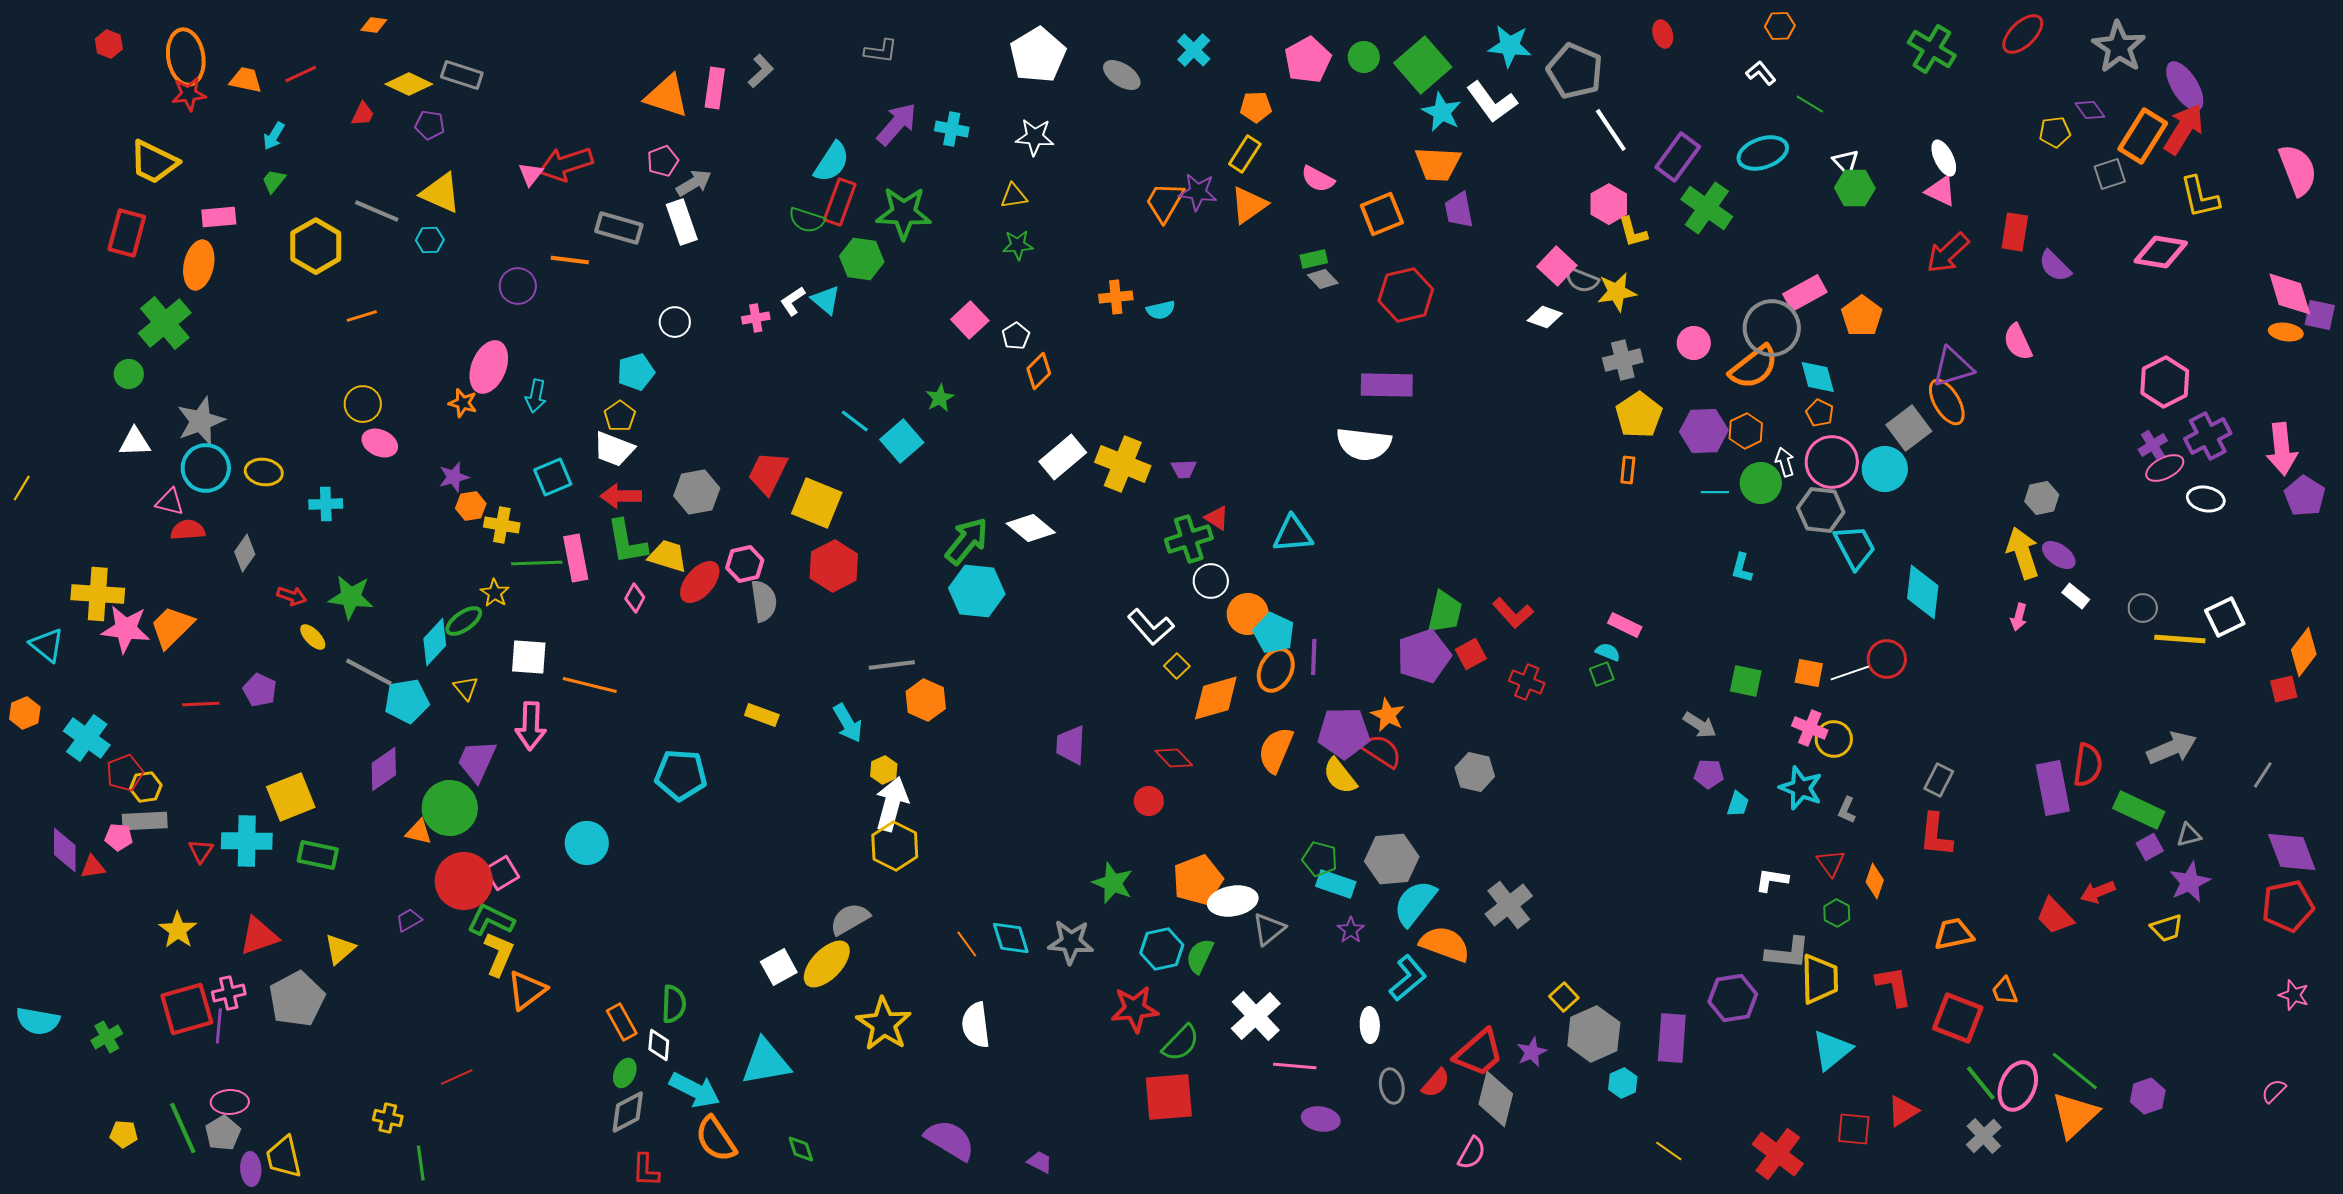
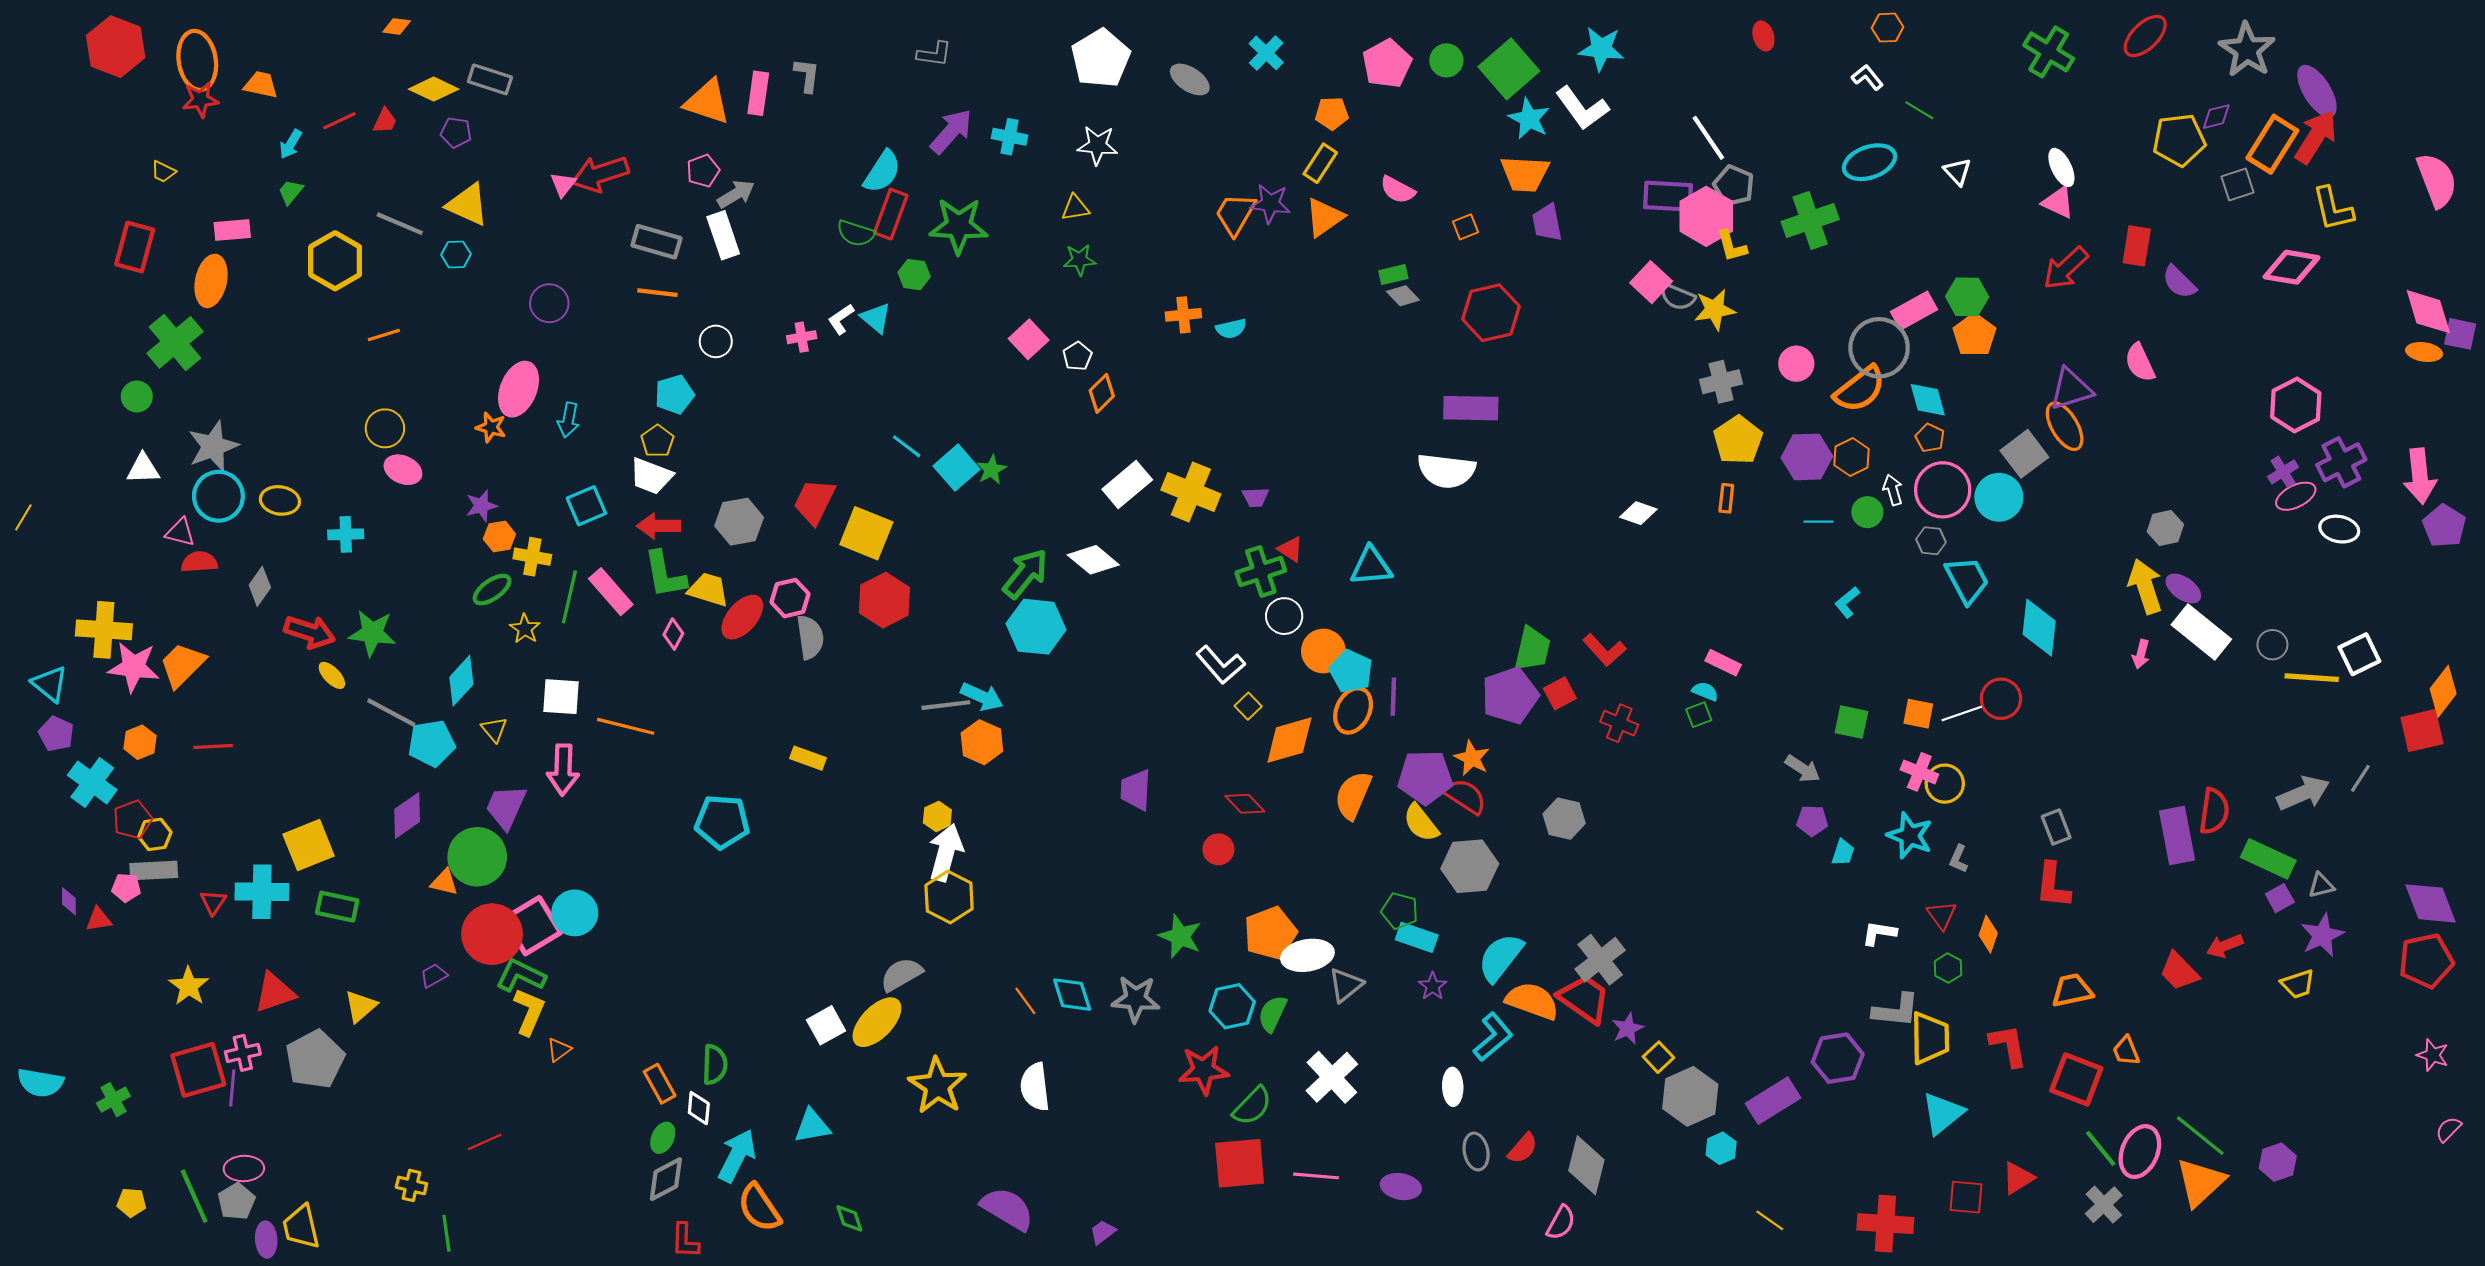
red hexagon: (109, 44) -> (116, 47), size x2.0
gray L-shape: (761, 71) -> (807, 75), turned -40
gray pentagon: (1575, 71) -> (1734, 186), moved, size x0.7
red line: (301, 74) -> (339, 121), moved
purple diamond: (2090, 110) -> (2216, 117), turned -68
yellow pentagon: (2055, 132) -> (2179, 140), size x1.6
purple rectangle: (1678, 157) -> (1668, 196), moved, turned 57
yellow trapezoid: (154, 162) -> (163, 172), size x0.5
green hexagon: (1855, 188) -> (1967, 297), moved
pink hexagon: (1609, 204) -> (1706, 216), size x1.4
green cross: (1707, 208) -> (1810, 221), turned 36
orange square: (1382, 214) -> (1465, 227), size x0.6
green hexagon: (862, 259) -> (914, 275), size x0.7
orange line: (570, 260) -> (657, 293), moved
white diamond: (1545, 317) -> (1638, 513), moved
green star: (940, 398) -> (991, 470), moved
green circle: (1761, 483) -> (1867, 512), size x0.7
gray hexagon: (1821, 510) -> (1931, 541), size x0.6
pink rectangle: (576, 558) -> (611, 592), turned -30
green line: (537, 563) -> (569, 597), turned -75
cyan L-shape: (1742, 568) -> (1847, 602), turned 36
red arrow: (292, 596) -> (310, 632), size x1.6
white rectangle: (2076, 596) -> (2201, 632), size x2.0
green ellipse: (464, 621) -> (492, 590), moved
red square: (2284, 689) -> (2422, 731), size x1.5
purple pentagon: (260, 690) -> (56, 734), moved
orange hexagon: (25, 713) -> (140, 742), moved
cyan arrow: (848, 723) -> (982, 697), moved, turned -36
gray line: (2263, 775) -> (2360, 778), moved
gray rectangle: (1939, 780) -> (2056, 827), turned -48
cyan circle: (587, 843) -> (575, 913), moved
purple diamond: (65, 850) -> (69, 901), size x0.6
gray hexagon: (1392, 859) -> (1470, 866), moved
pink square: (502, 873) -> (532, 926), size x1.6
orange triangle: (527, 990) -> (559, 1050), size x0.6
purple rectangle: (1672, 1038) -> (1773, 1101), turned 54
purple star: (1532, 1052) -> (1628, 1029), moved
red trapezoid: (1479, 1053) -> (1584, 999), moved, turned -104
cyan triangle: (766, 1062) -> (812, 1126), size x0.7
pink line: (1295, 1066) -> (1316, 1176), moved
cyan arrow: (695, 1090) -> (737, 1156), turned -90
pink semicircle: (2274, 1091) -> (2448, 1129), moved
red cross: (1778, 1154) -> (1885, 1224), turned -33
purple trapezoid: (1040, 1162) -> (1103, 1232), turned -64

